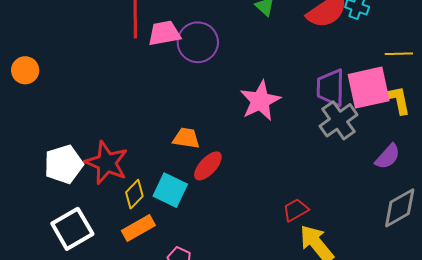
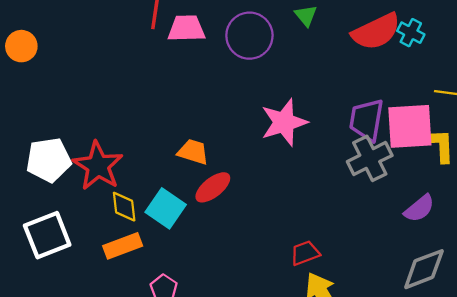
purple circle: (198, 42) -> (249, 36), moved
yellow diamond: (134, 194) -> (124, 207), turned -60

